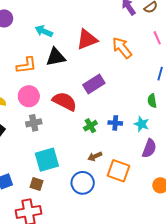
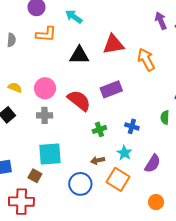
cyan arrow: (44, 31) -> (74, 17), moved
orange L-shape: (26, 65) -> (46, 34), moved
blue cross: (115, 123) -> (132, 126), moved
cyan star: (142, 124) -> (124, 153), moved

